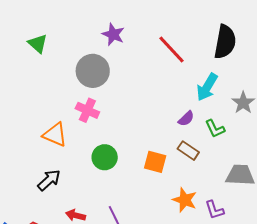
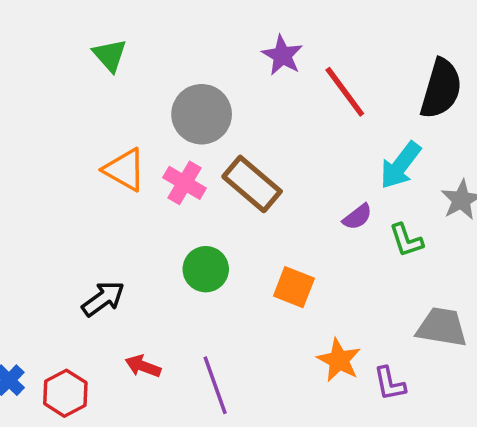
purple star: (113, 34) -> (282, 55), moved
orange triangle: (55, 135) -> (125, 170), moved
brown rectangle: (188, 151) -> (252, 184), moved, size x1.5

